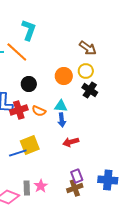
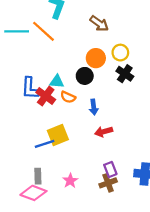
brown arrow: (88, 48) -> (99, 24), moved
black circle: (29, 84) -> (85, 76), moved
cyan triangle: (61, 106) -> (57, 81), moved
red cross: (19, 110) -> (46, 96), turned -36
gray rectangle: (27, 188) -> (38, 176), moved

